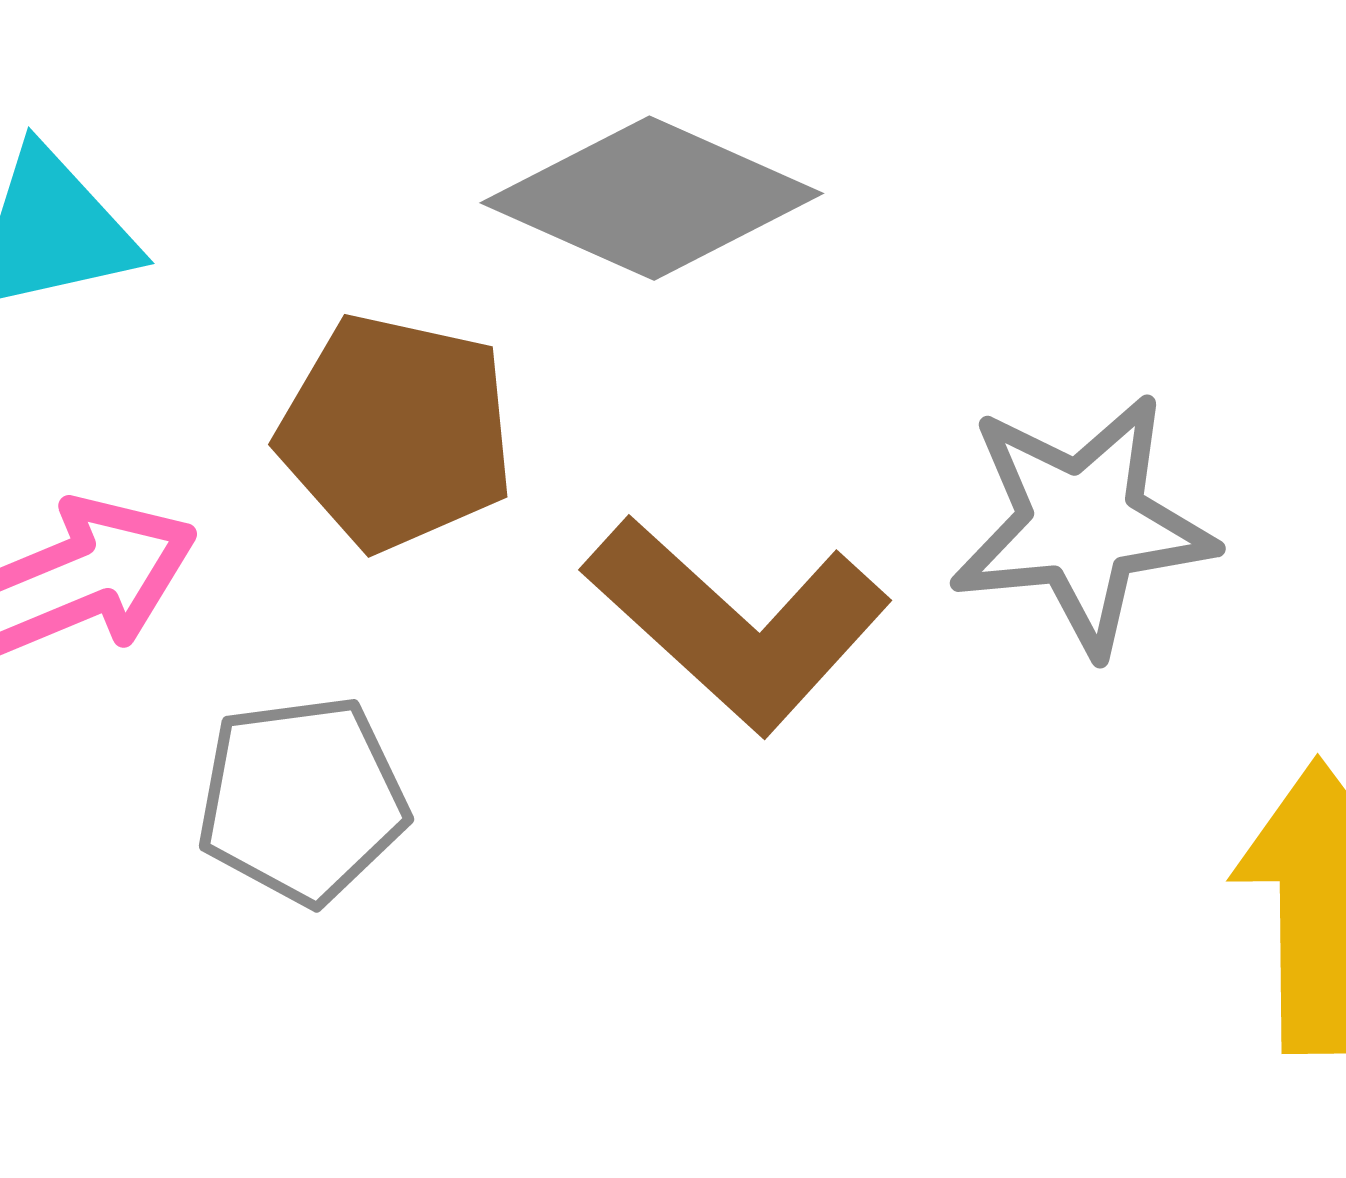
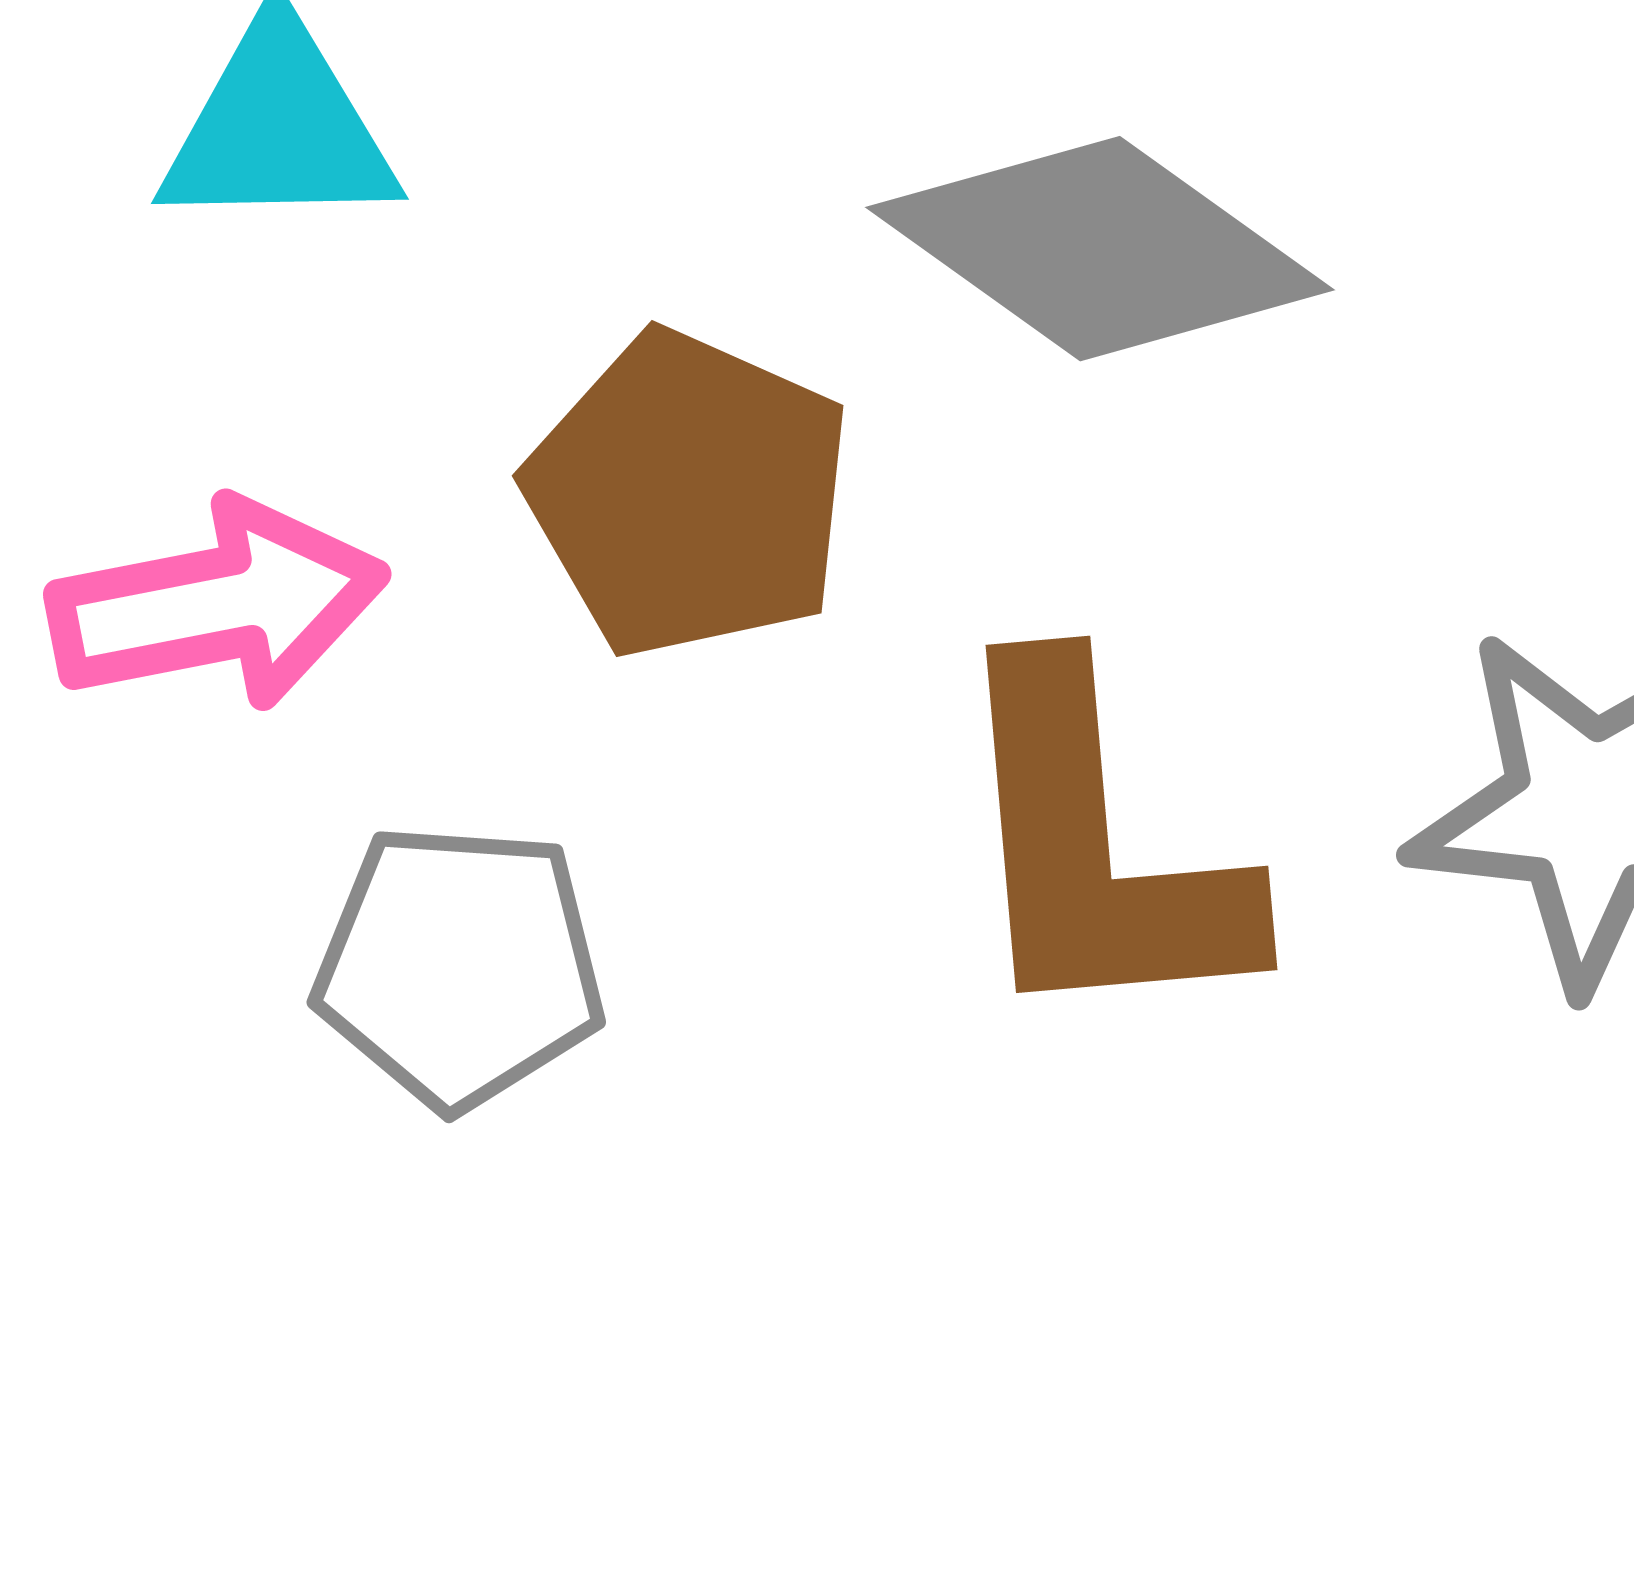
brown L-shape: (737, 624) -> (1097, 849), turned 31

